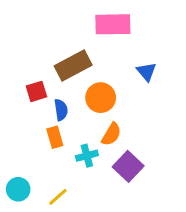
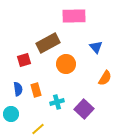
blue semicircle: (61, 110) -> (18, 89), moved
orange semicircle: (111, 134) -> (105, 78), moved
cyan circle: (18, 189) -> (11, 114), moved

